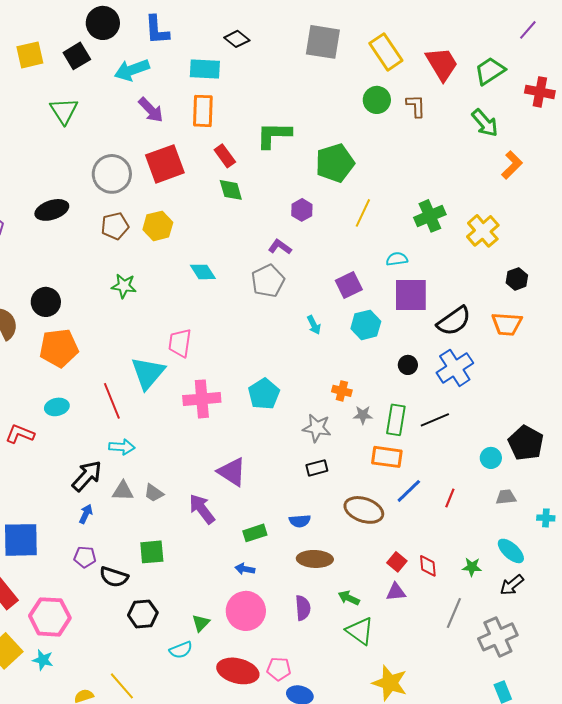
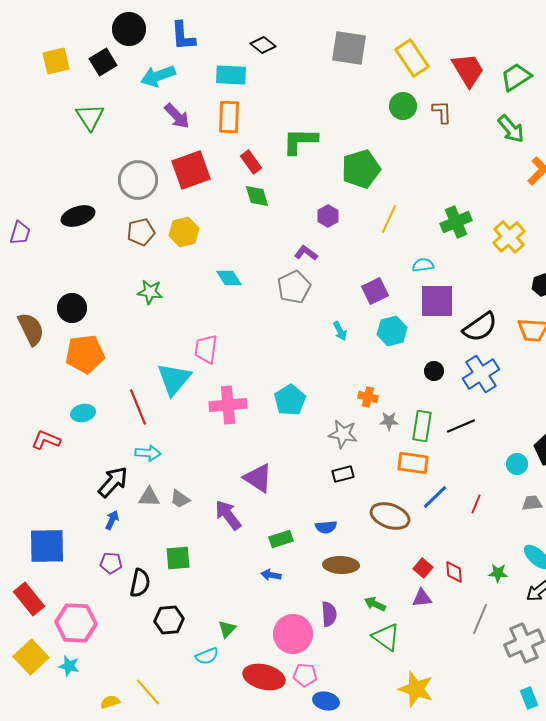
black semicircle: (114, 577) -> (140, 583), turned -96
pink circle: (246, 611) -> (293, 634), moved

